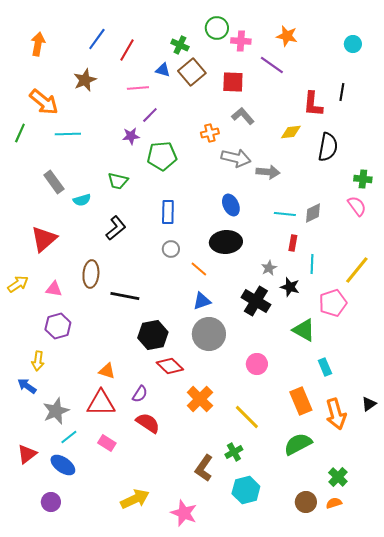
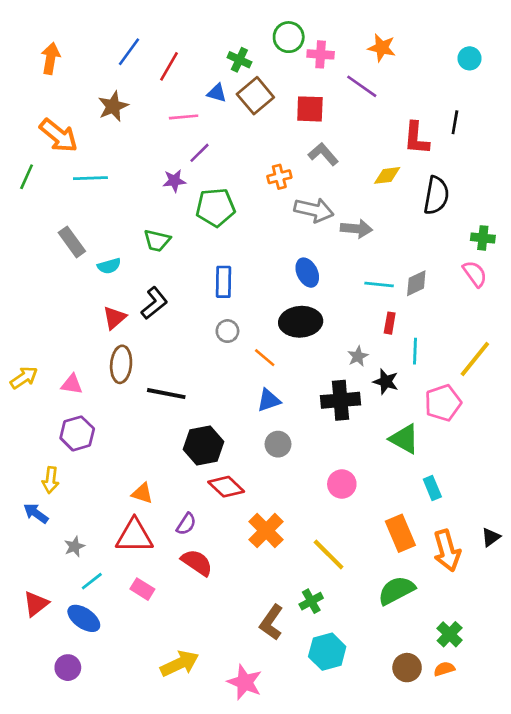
red triangle: (44, 239) -> (114, 318), moved, size x0.7
black cross: (256, 301) -> (341, 400), turned -36
gray circle: (209, 334) -> (278, 444), size x0.6
gray star: (56, 411) -> (74, 547), size x0.6

